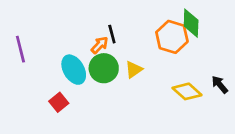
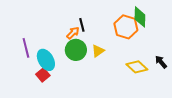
purple line: (20, 49) -> (26, 48), moved
cyan ellipse: (74, 70) -> (46, 60), moved

